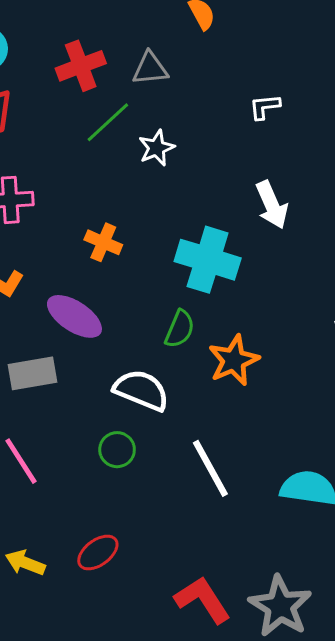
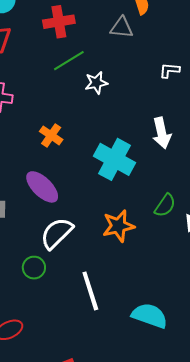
gray triangle: (150, 69) -> (122, 28), moved
purple ellipse: (74, 316) -> (42, 187), moved
green semicircle: (180, 329) -> (165, 205), moved
white semicircle: (141, 390) -> (57, 233), turned -78

